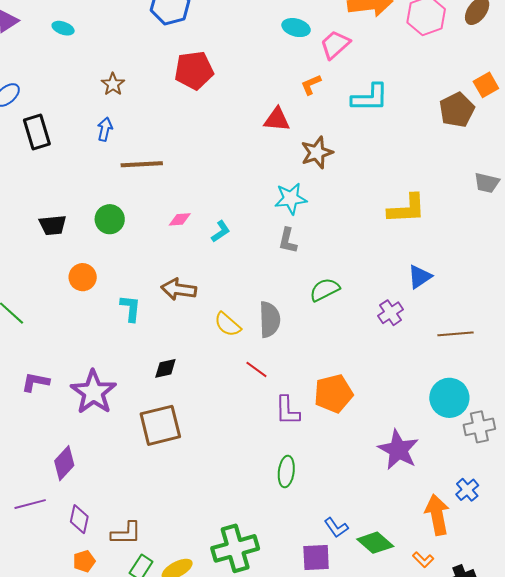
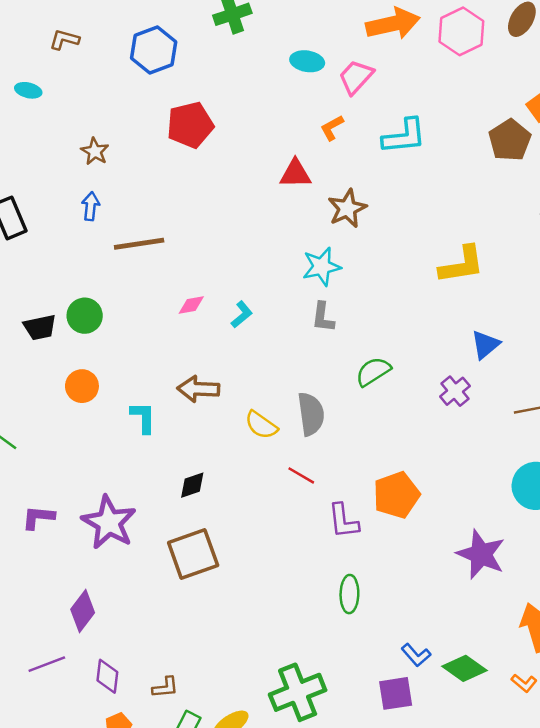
green circle: (110, 219) -> (85, 316), moved
brown L-shape: (126, 533) -> (165, 687), size x0.7

